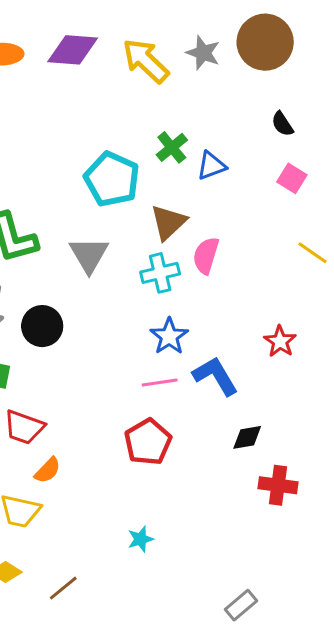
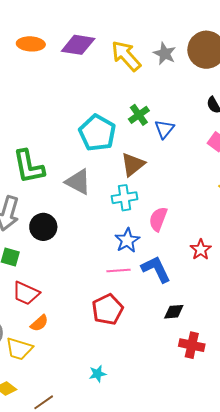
blue triangle: (211, 166) -> (164, 129), turned -35
gray triangle: (89, 255) -> (78, 182), turned -36
pink semicircle: (206, 255) -> (158, 219), moved

